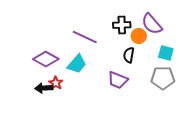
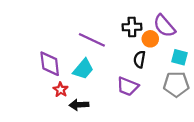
purple diamond: (46, 59) -> (50, 64), turned 55
black arrow: (44, 88) -> (79, 105), moved

